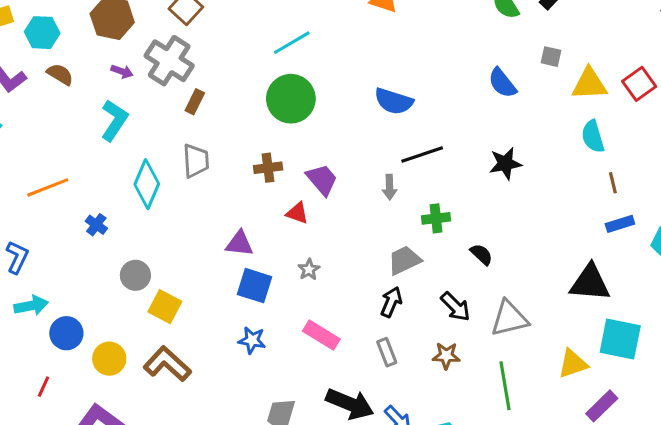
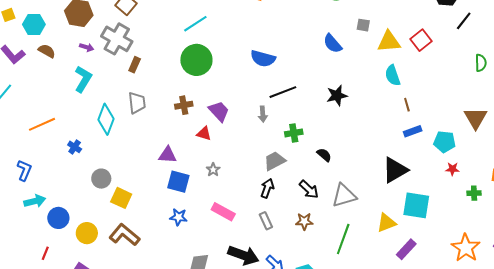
black triangle: (590, 283) -> (395, 170), turned -32
green line: (505, 386) -> (343, 239), turned 32

